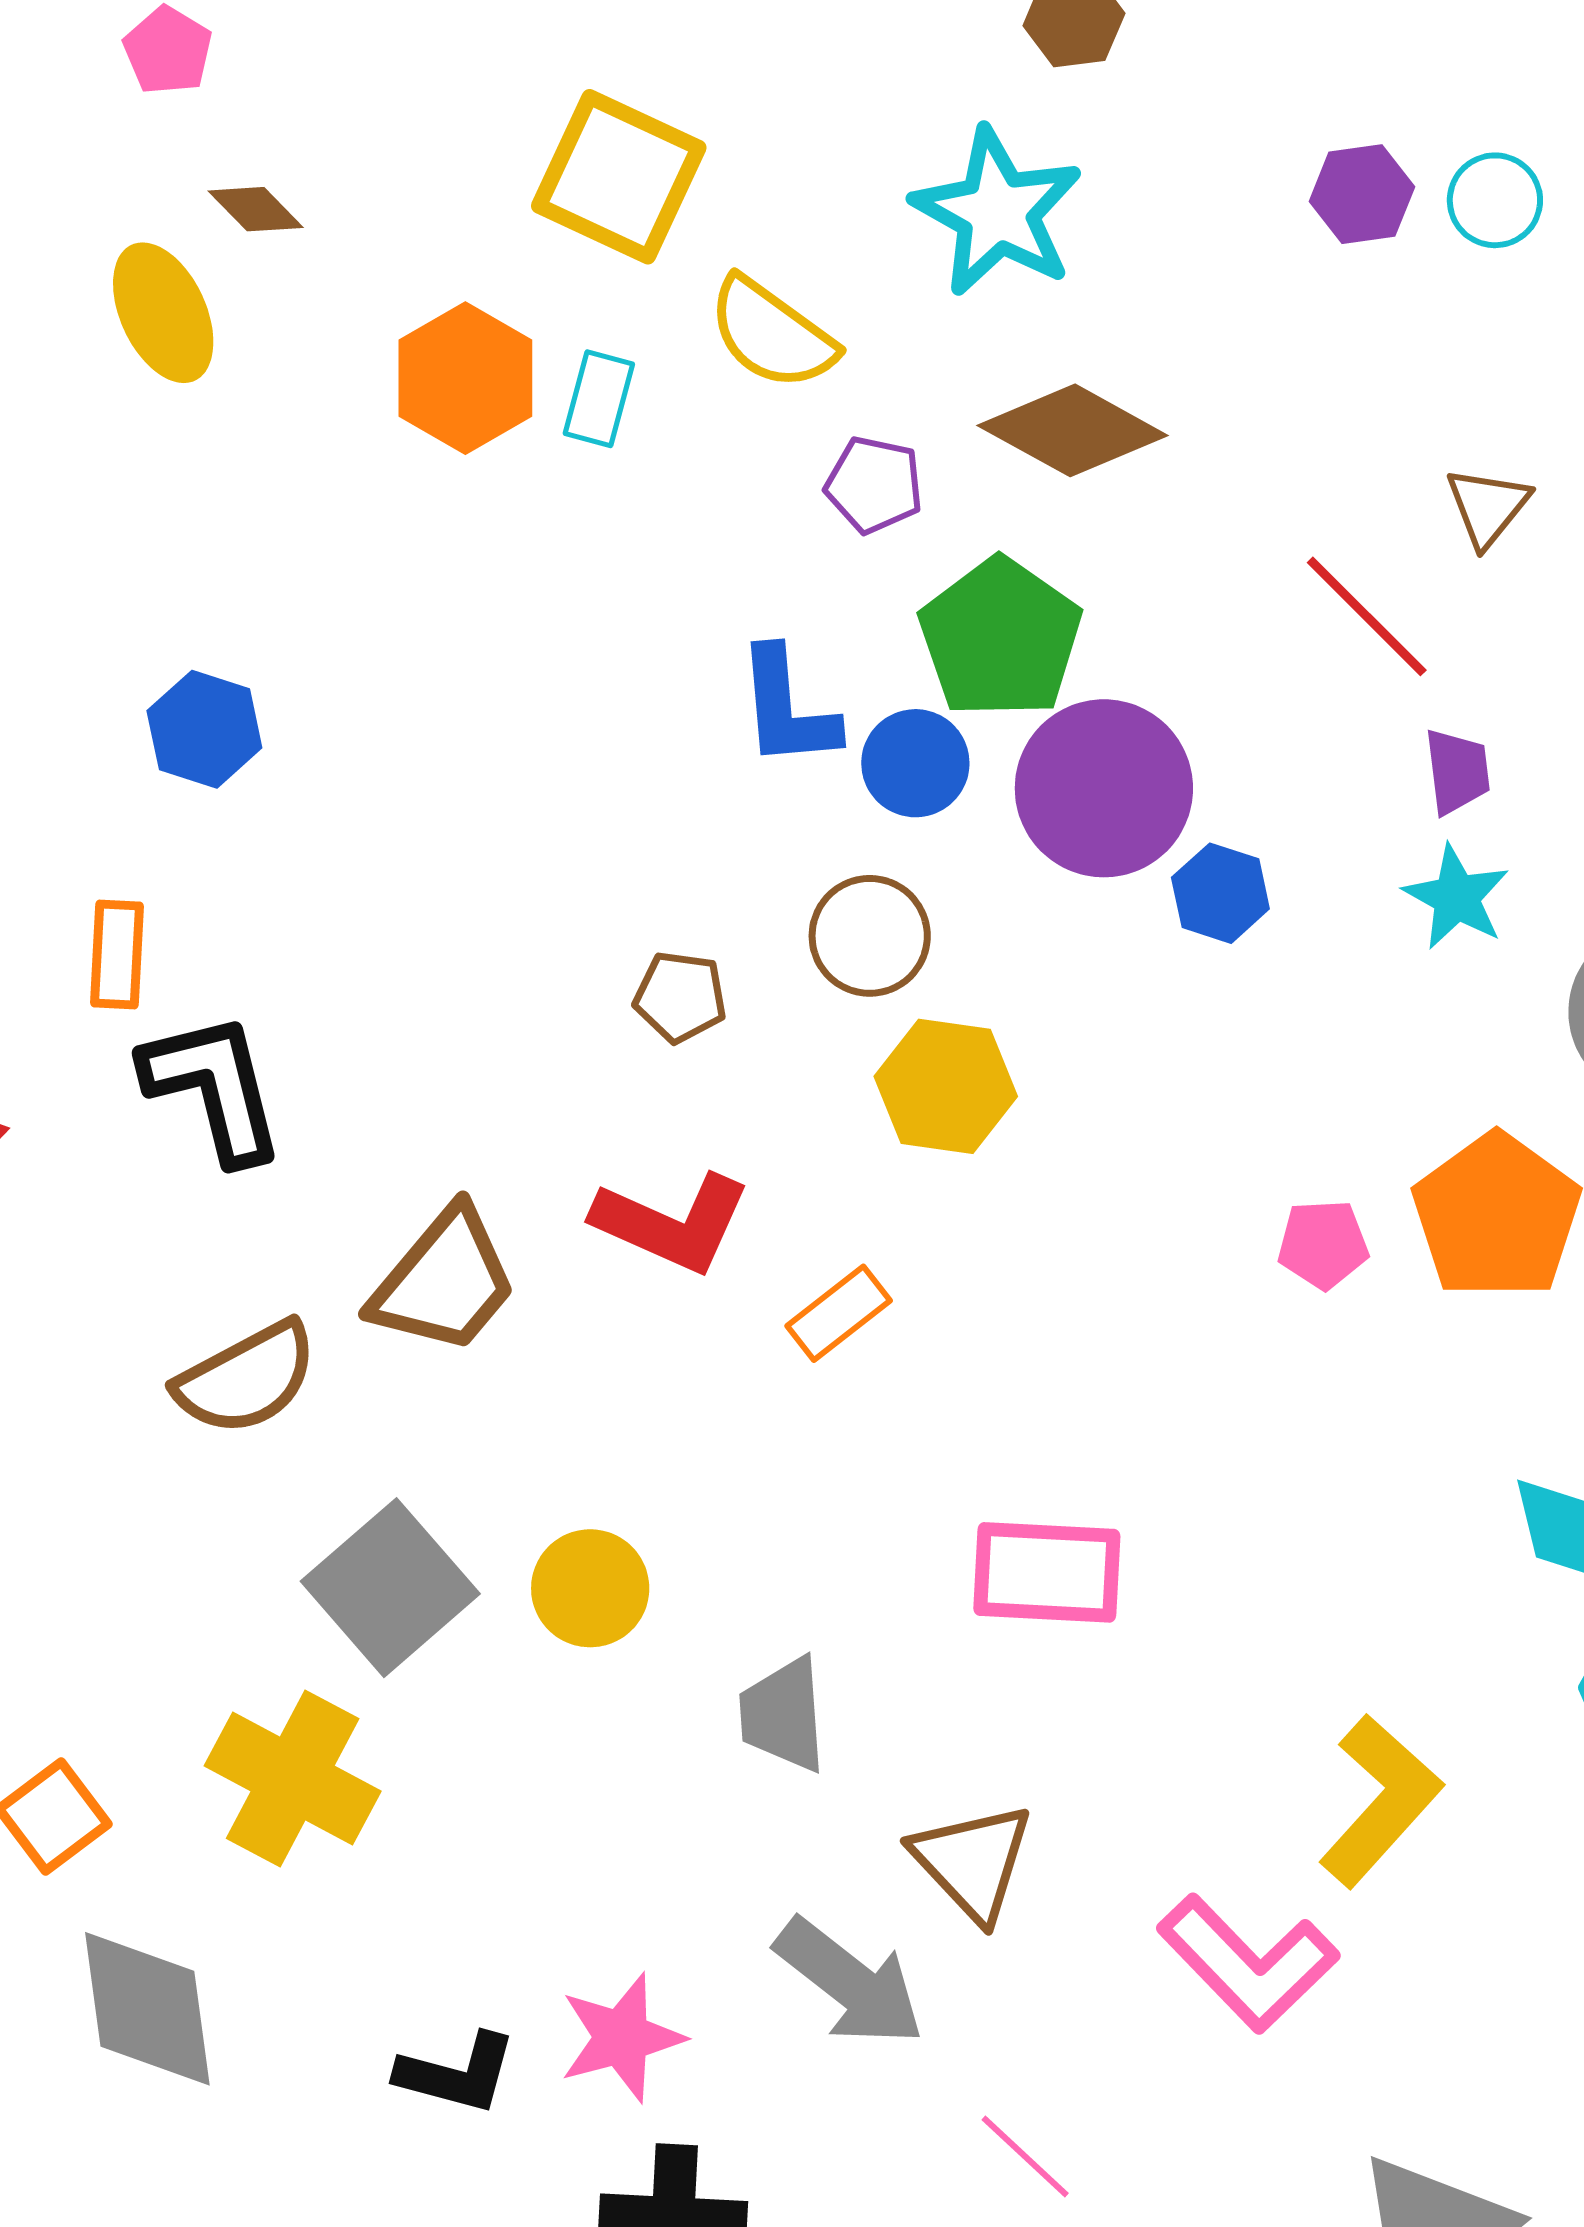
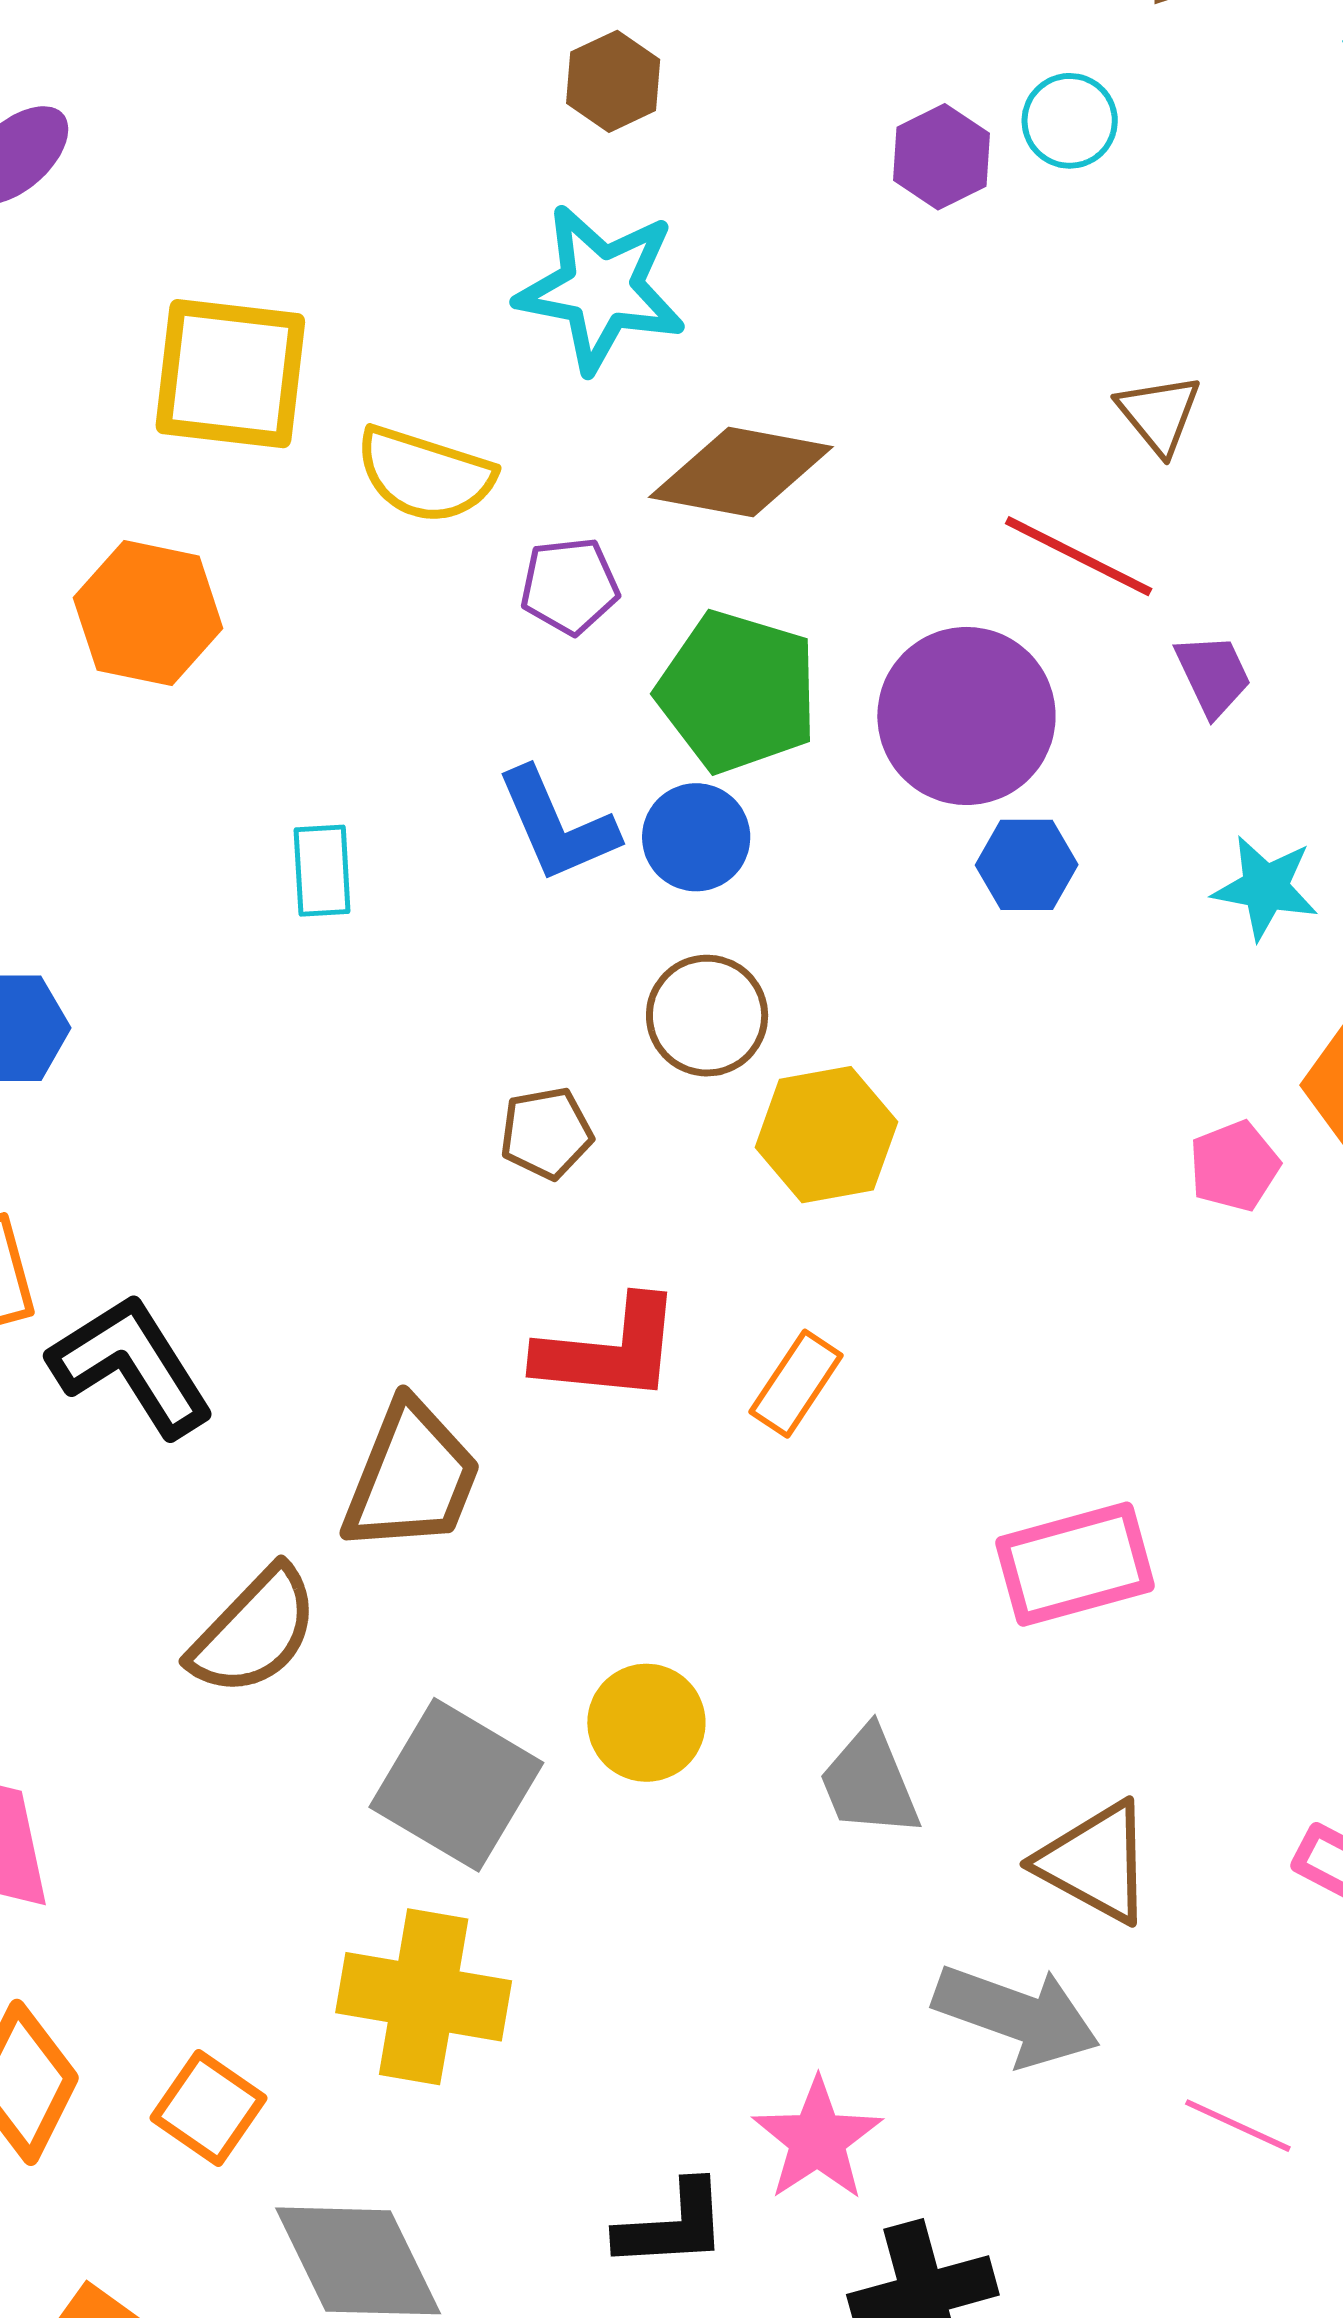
cyan rectangle: (599, 399) -> (322, 871), moved
purple circle: (1104, 788) -> (966, 716), moved
cyan star: (1456, 897) -> (1265, 888), moved

